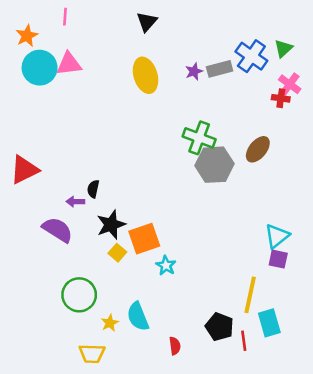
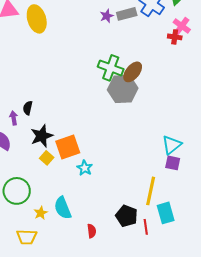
yellow ellipse: (145, 75) -> (37, 19), moved
brown ellipse: (258, 149) -> (133, 72), moved
purple arrow: (75, 202) -> (14, 118), turned 80

